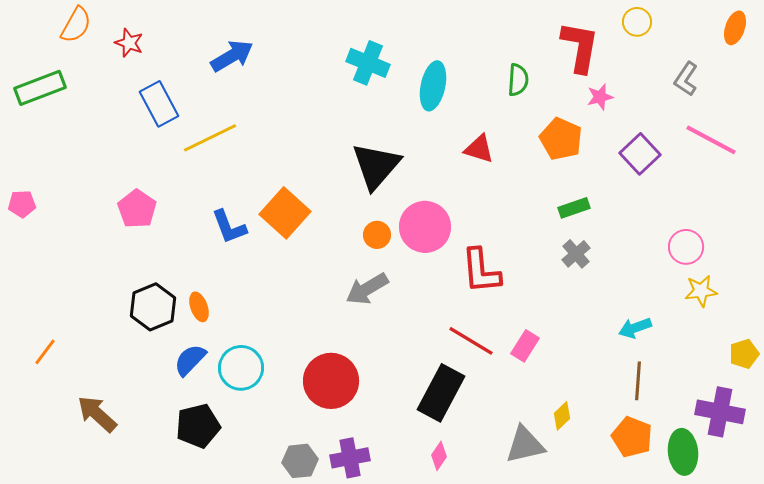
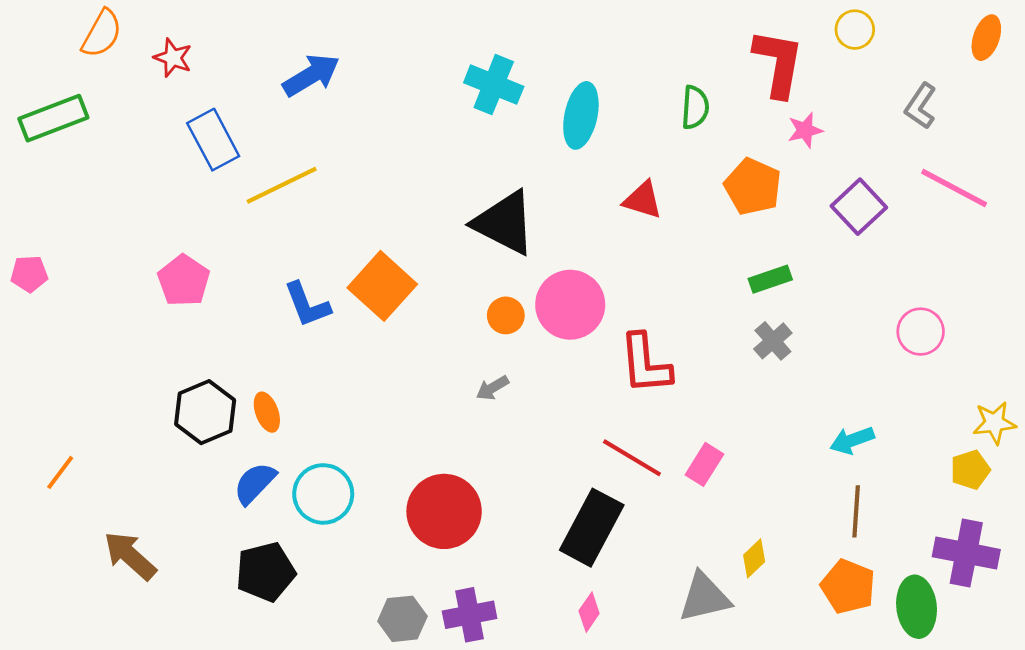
black triangle: (376, 166) -> (504, 223), turned -44
gray arrow: (367, 289) -> (492, 388), size x0.6
yellow star: (701, 291) -> (994, 423), moved
yellow pentagon: (744, 354) -> (970, 470), moved

